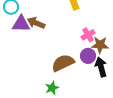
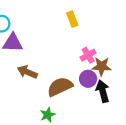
brown arrow: (36, 23) -> (27, 72), moved

